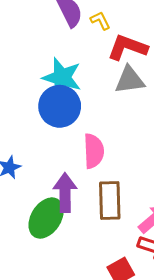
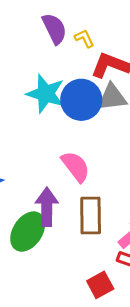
blue circle: (60, 106) -> (81, 100), moved
pink semicircle: (94, 151) -> (76, 166), turned -36

